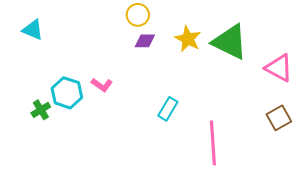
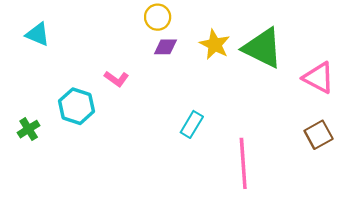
pink L-shape: (102, 85) -> (116, 79), moved
green cross: (41, 110) -> (29, 129), moved

